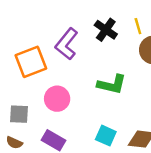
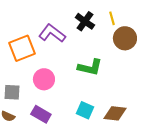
purple L-shape: (67, 44) -> (52, 33), turned 88

